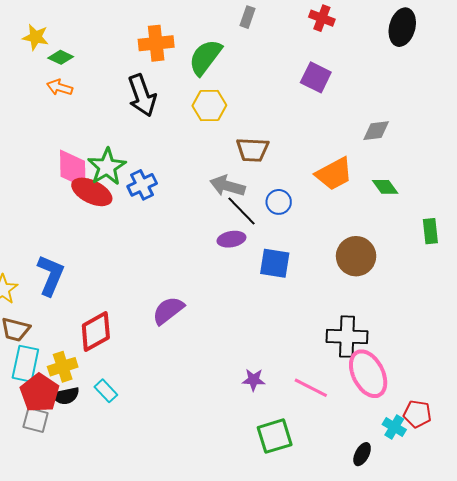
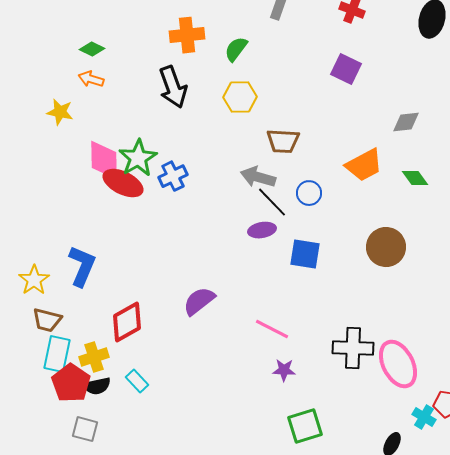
yellow star: (36, 37) -> (60, 112), moved
green semicircle: (205, 57) -> (236, 49), size x0.7
black cross: (347, 337) -> (353, 348), moved
pink line: (311, 388) -> (272, 329), moved
gray square: (36, 420) -> (85, 429), moved

